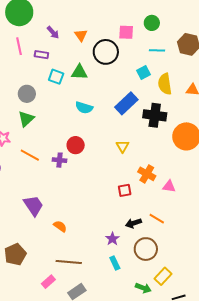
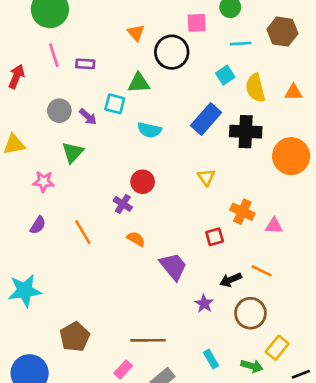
purple arrow: (53, 32) -> (88, 117), moved
cyan square: (56, 77) -> (115, 104), moved
gray circle: (27, 94) -> (59, 111), moved
orange line: (30, 155) -> (83, 232), moved, turned 36
purple cross: (60, 160) -> (123, 204), turned 32
purple trapezoid: (33, 205) -> (173, 266), moved
orange semicircle: (60, 226) -> (136, 239), moved
cyan rectangle: (115, 263) -> (211, 359), moved

